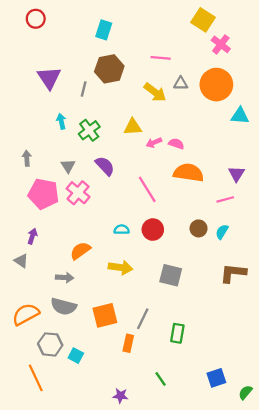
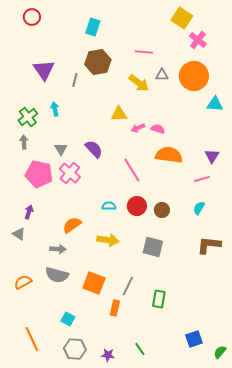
green cross: (89, 130) -> (28, 117), moved
brown circle: (199, 228) -> (162, 210), moved
orange semicircle: (26, 314) -> (23, 282), size x0.7
orange square: (105, 315) -> (94, 283), turned 35
gray hexagon: (50, 344) -> (75, 349), moved
green line: (161, 379) -> (140, 349), moved

